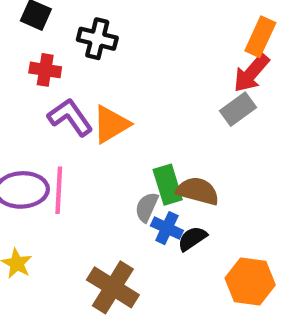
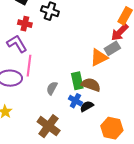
purple L-shape: (70, 117) -> (17, 44), moved
orange triangle: (111, 124) -> (99, 58), moved
pink line: (59, 190) -> (29, 66), moved
gray semicircle: (147, 207) -> (52, 88), moved

